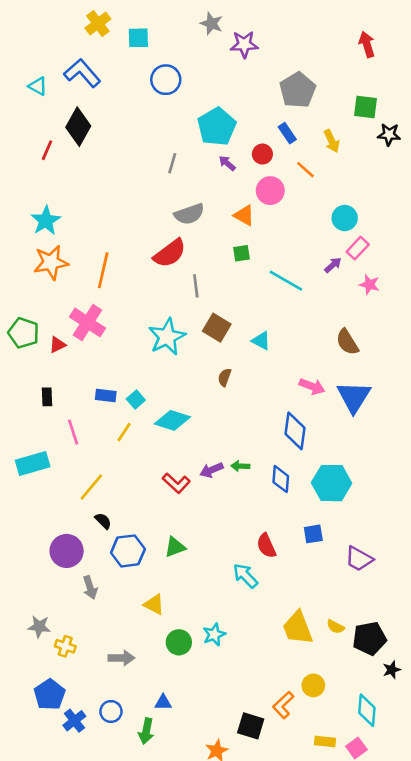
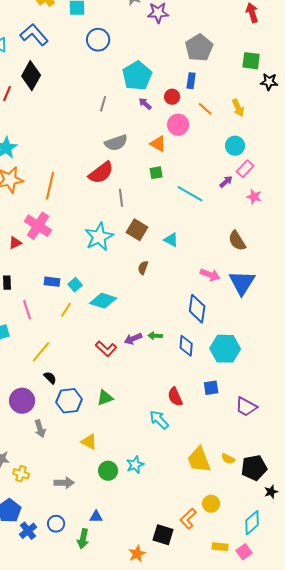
blue rectangle: (287, 133) -> (191, 81), turned 42
yellow arrow: (332, 141) -> (238, 108), moved
cyan diamond: (367, 710) -> (252, 523), turned 45

